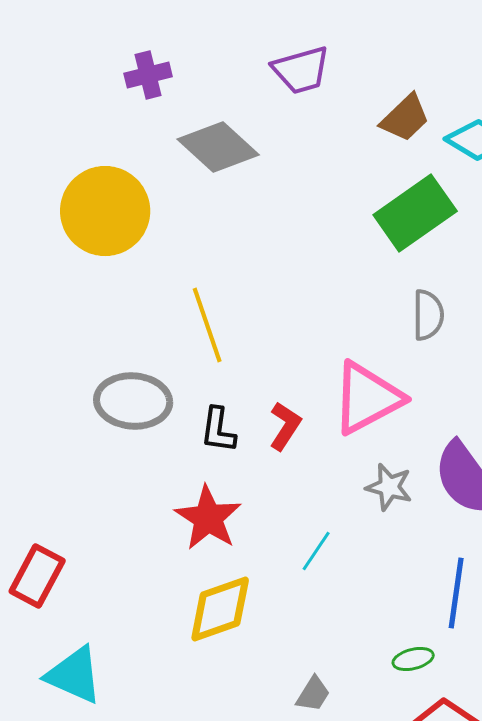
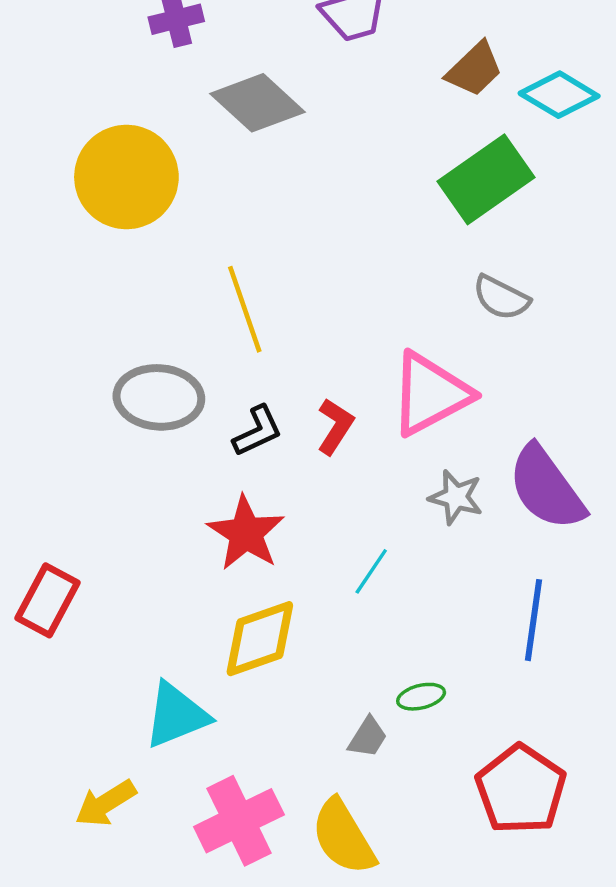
gray semicircle: (428, 315) -> (501, 298), turned 117
black L-shape: (218, 430) -> (257, 431), turned -123
green ellipse: (413, 659) -> (421, 697), moved
cyan triangle: (74, 675) -> (176, 715), moved, turned -46

